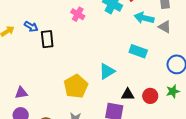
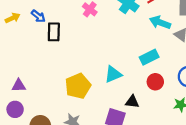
cyan rectangle: (138, 51) -> (149, 57), turned -54
red circle: (150, 96) -> (155, 82), moved

